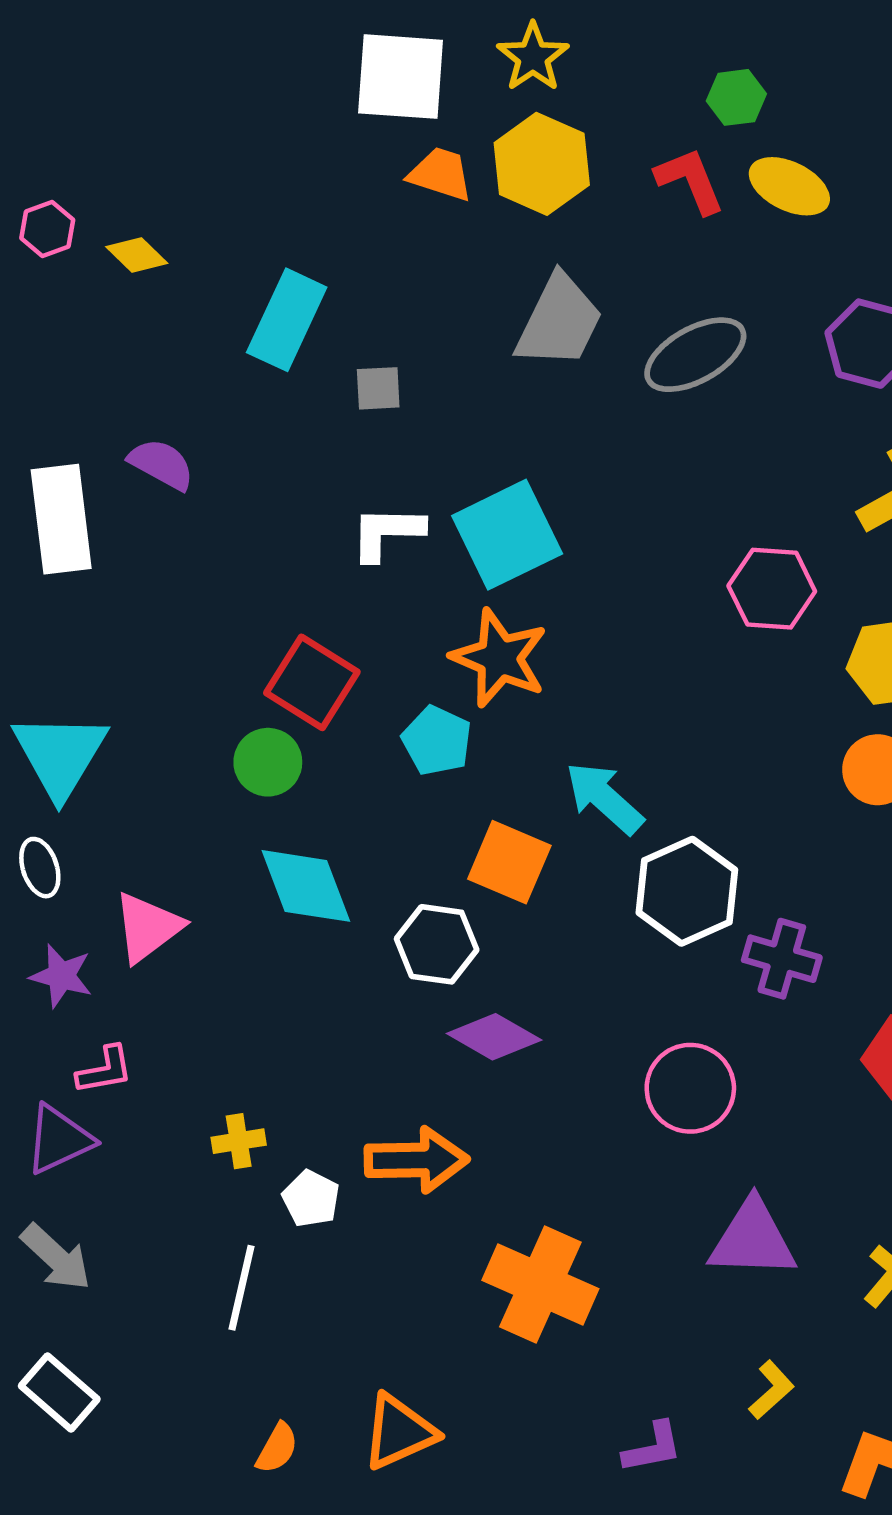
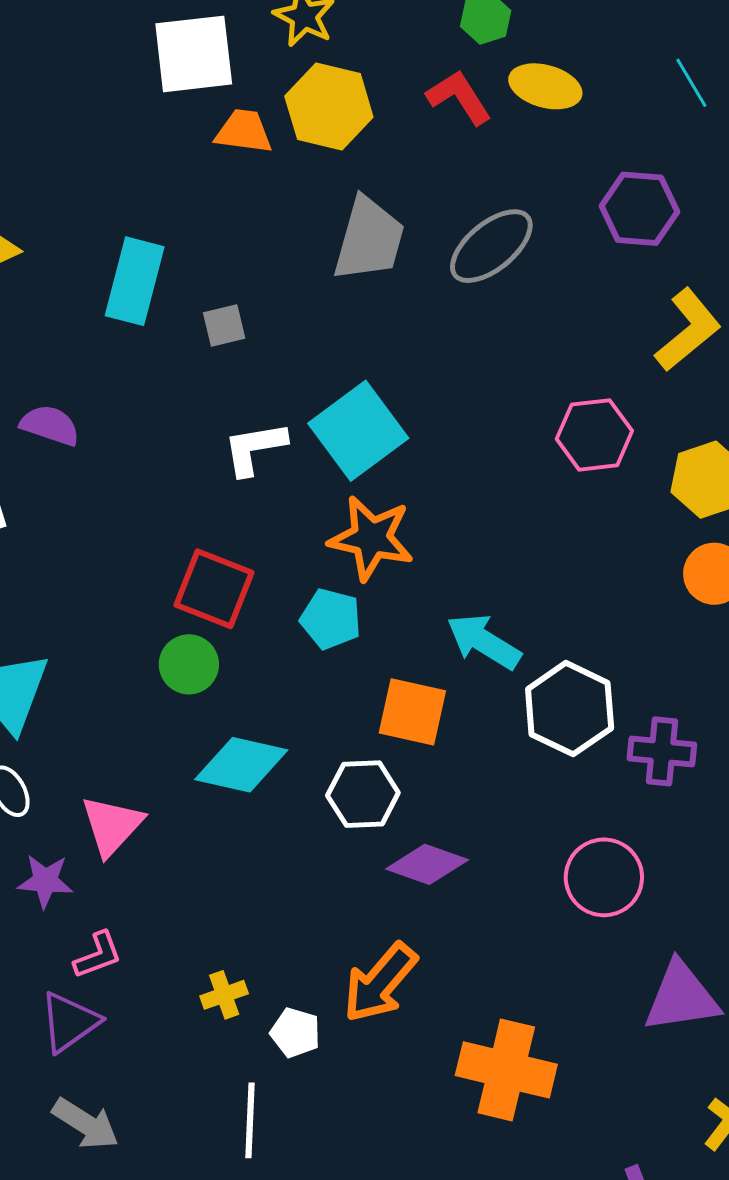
cyan diamond: (306, 886) -> (241, 765), turned -46
orange arrow: (417, 1160) -> (380, 983), turned 142

